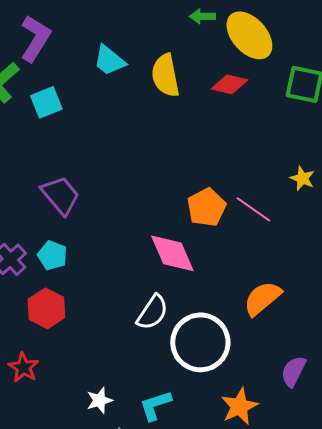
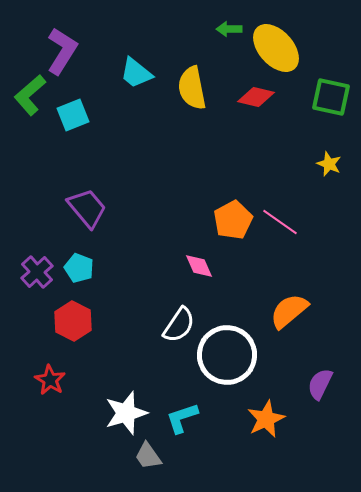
yellow star: (302, 178) -> (329, 164), moved
pink diamond: (172, 253) -> (199, 266), size x0.6
white star: (99, 400) -> (126, 413), size x1.6

